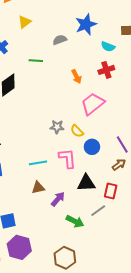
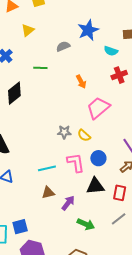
red cross: (106, 70) -> (119, 75), moved
blue circle: (92, 147) -> (98, 158), moved
gray line: (98, 211) -> (119, 219), moved

